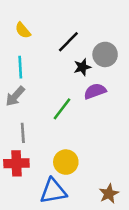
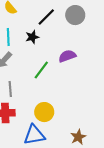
gray circle: (105, 54) -> (75, 15), moved
black star: (82, 67) -> (32, 37), moved

